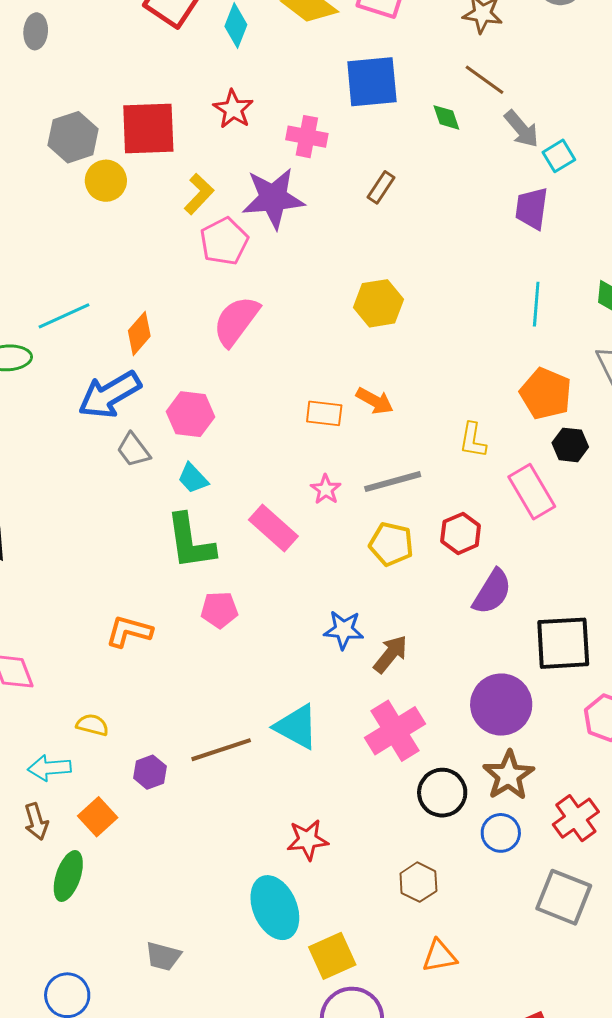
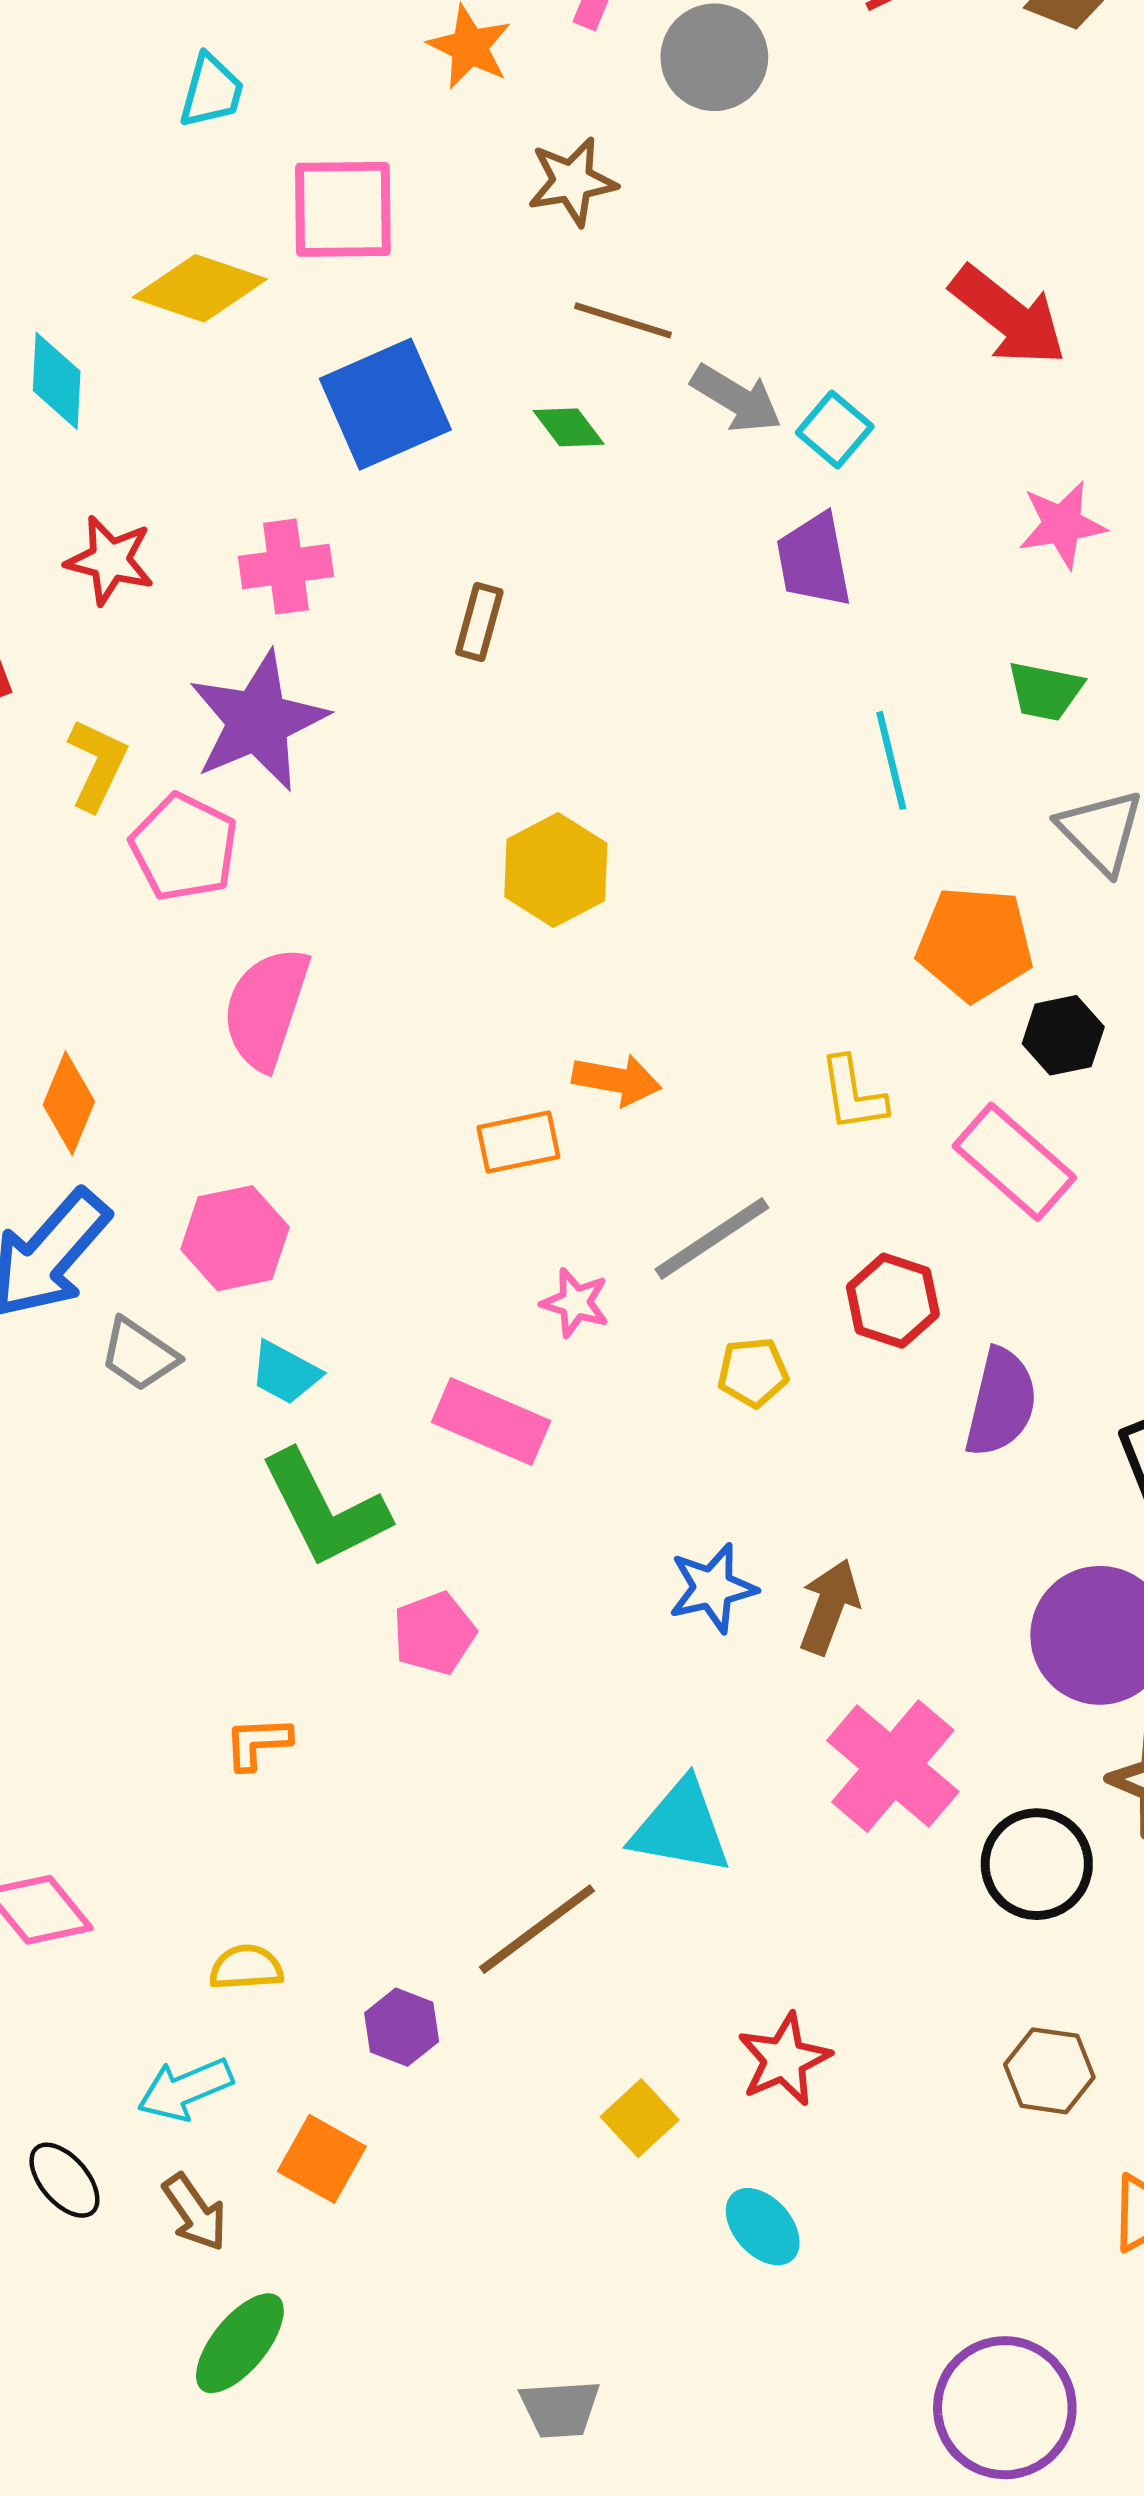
yellow pentagon: (391, 544) -> (753, 1372), size x0.7
orange L-shape: (129, 631) -> (258, 1743), size x0.7
green ellipse: (68, 876) -> (240, 2343), moved, turned 39
cyan ellipse: (275, 908) -> (763, 2227), size x0.6
yellow square: (332, 956) -> (640, 2118), moved, size x0.7

